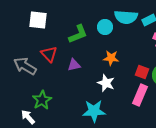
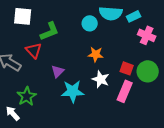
green L-shape: (78, 34) -> (50, 31), moved
purple triangle: (74, 65) -> (58, 71), moved, turned -32
white star: (106, 83) -> (101, 79), moved
cyan star: (94, 111) -> (73, 91), moved

